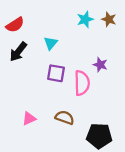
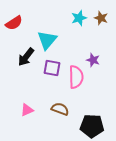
cyan triangle: (51, 43) -> (47, 40), size x1.5
black arrow: (18, 52) -> (26, 57), moved

